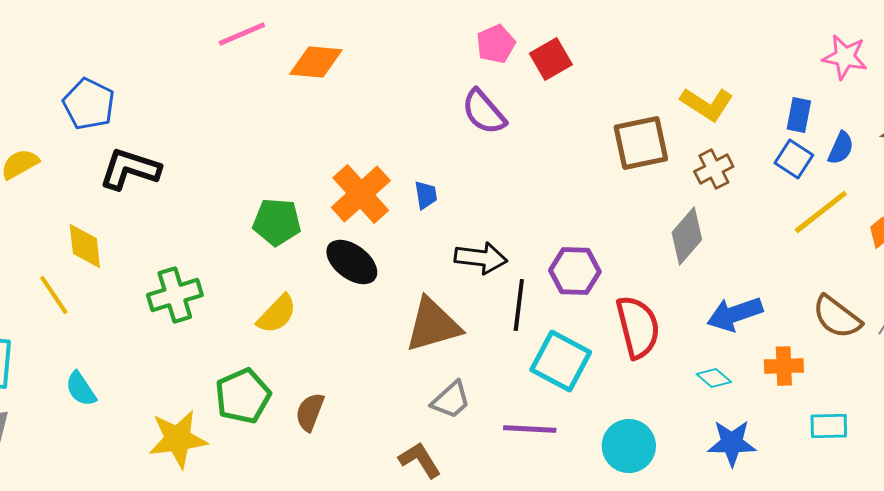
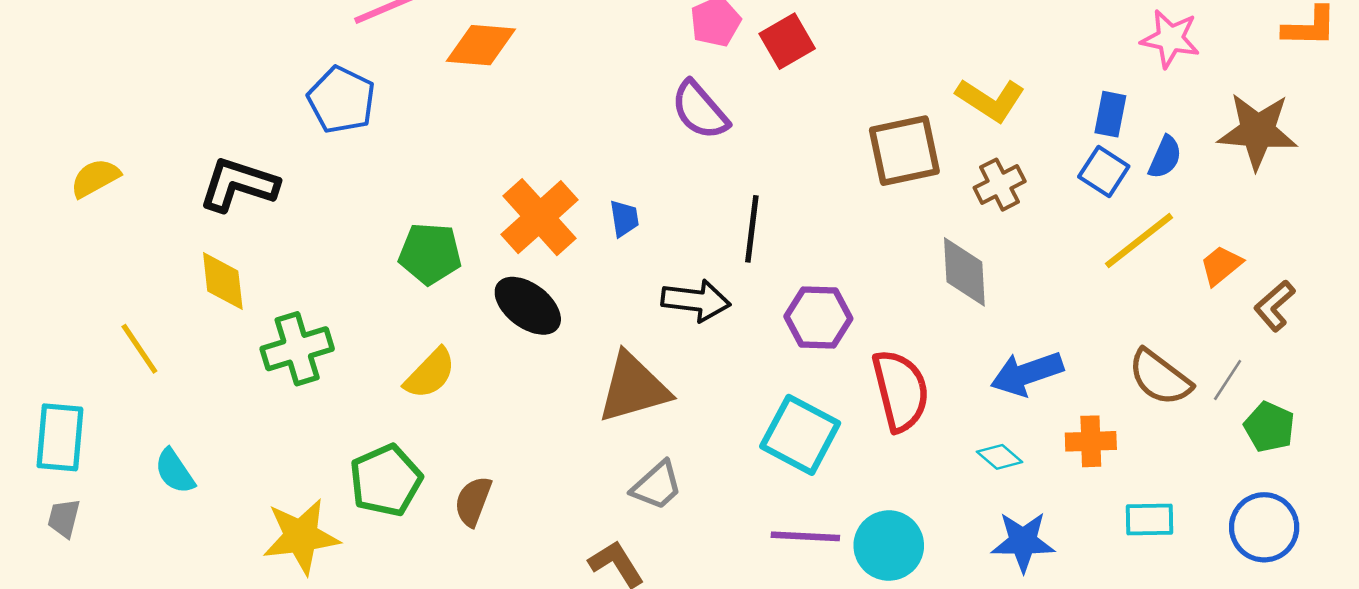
blue pentagon: (89, 104) -> (341, 100), moved
gray diamond: (687, 236) -> (964, 272), turned -44
yellow diamond: (85, 246) -> (223, 281), moved
black line: (519, 305) -> (752, 229), moved
purple line: (530, 429) -> (805, 536), moved

